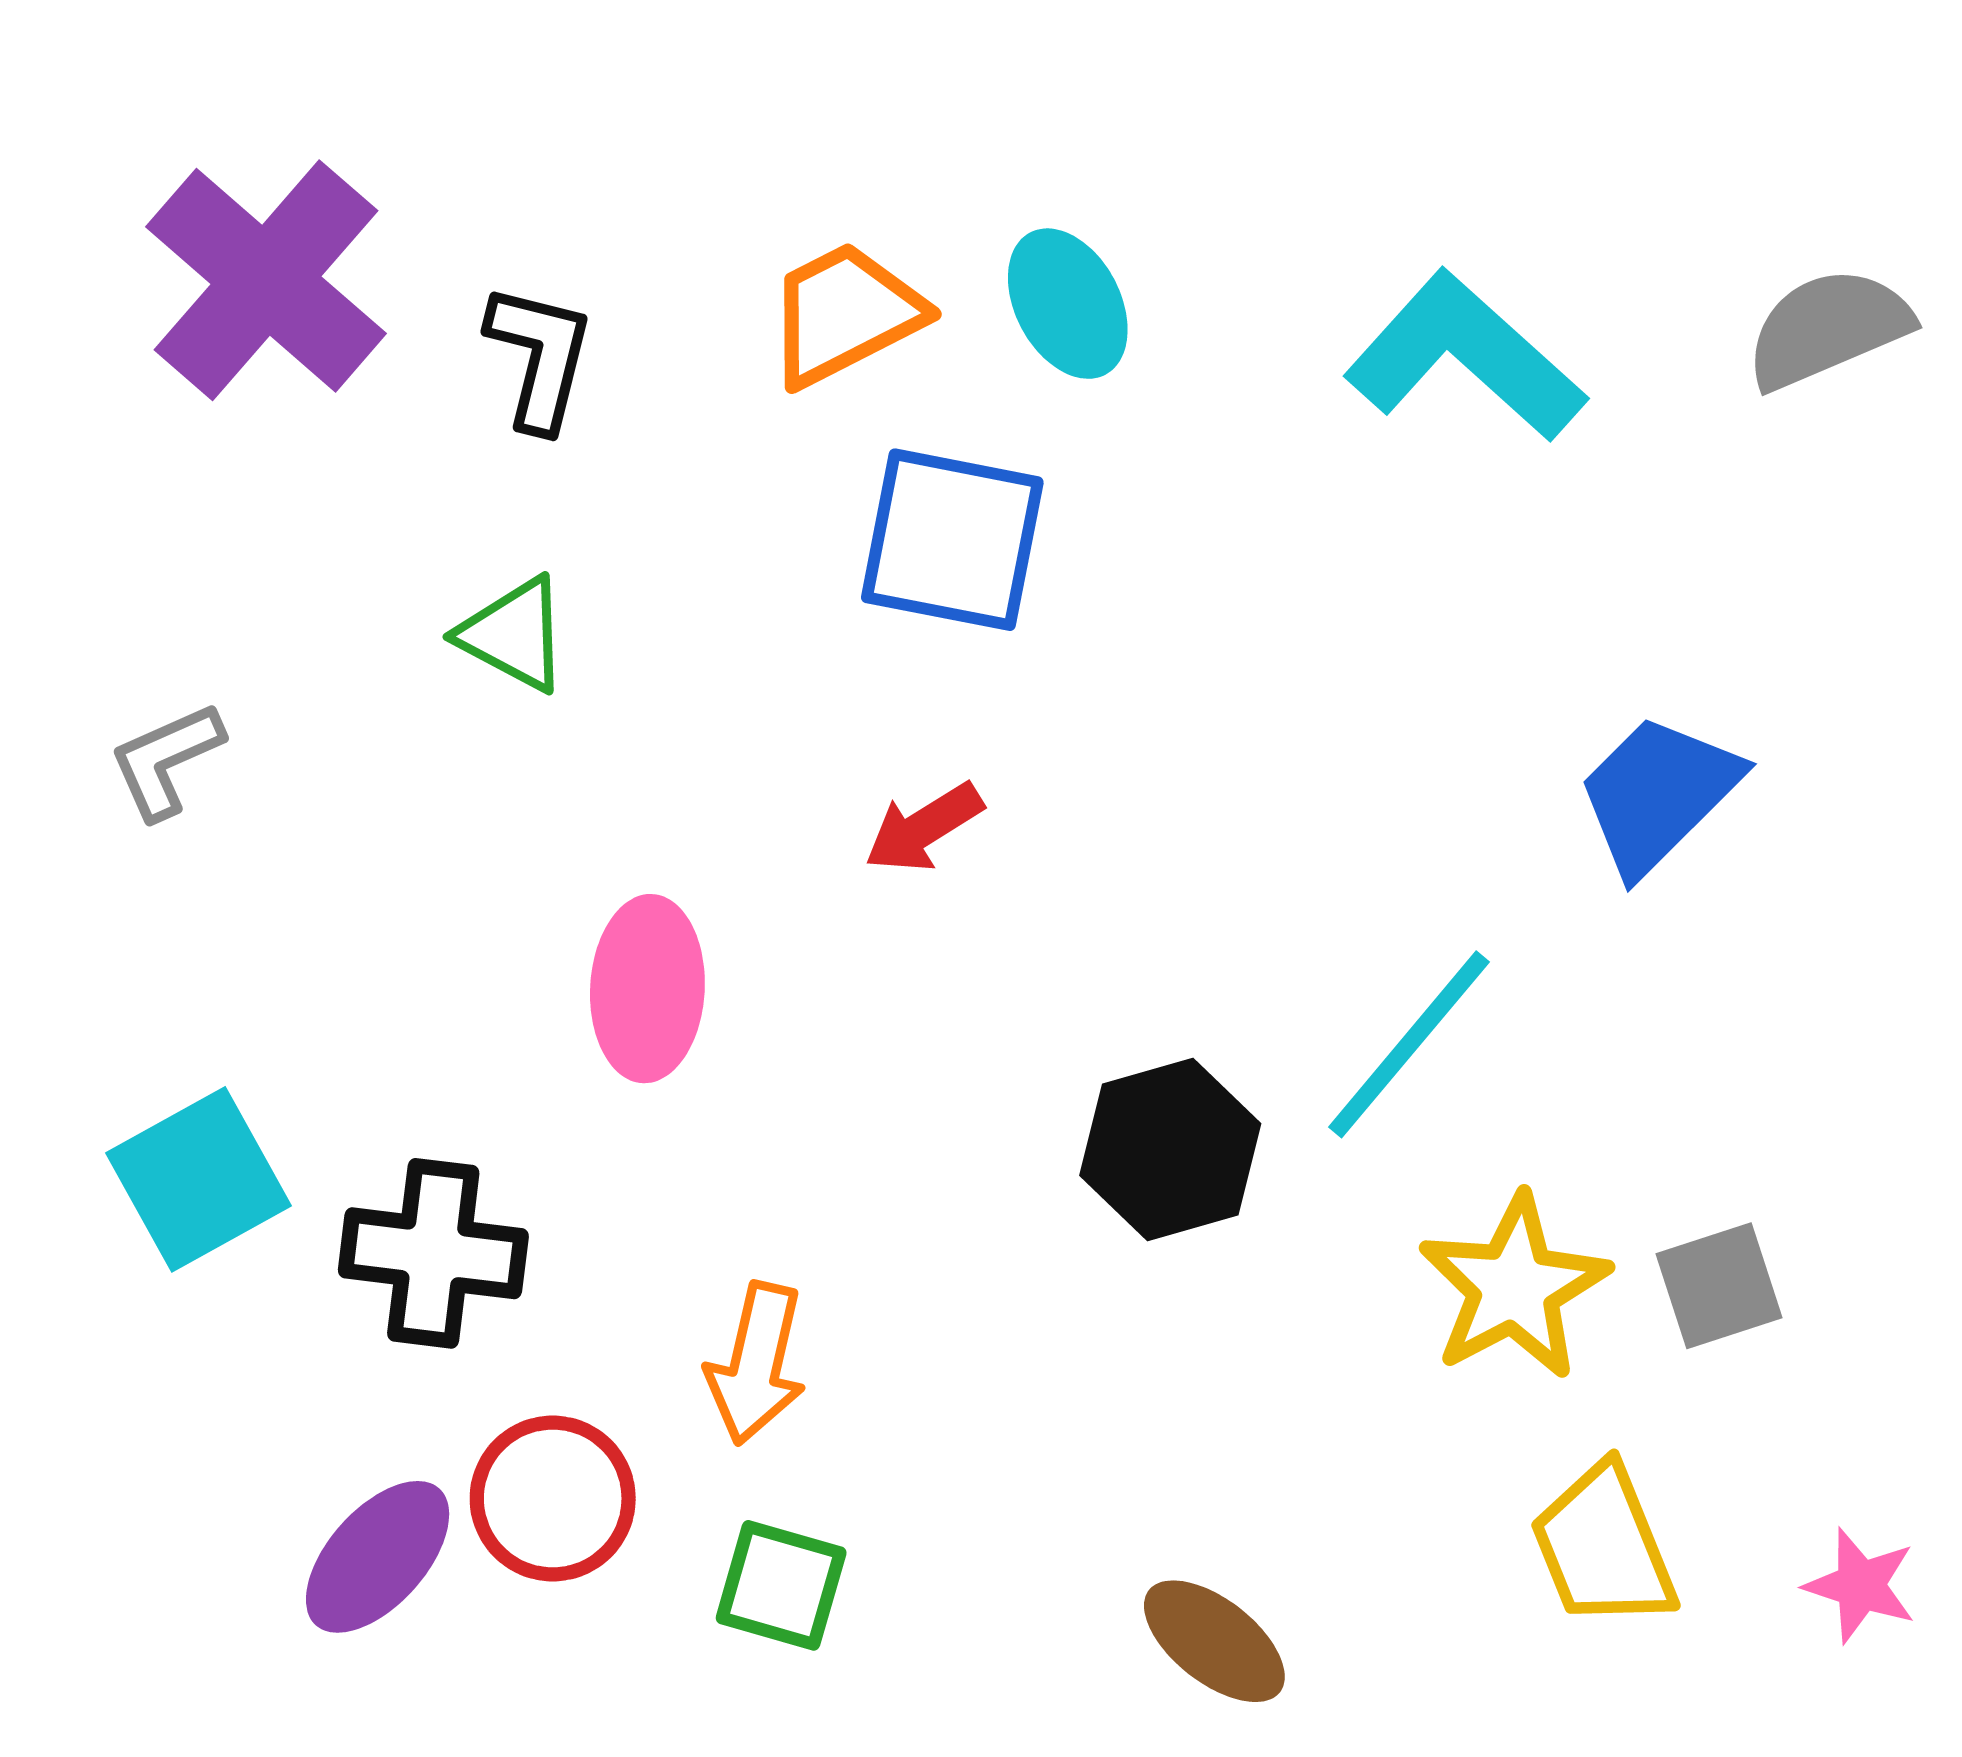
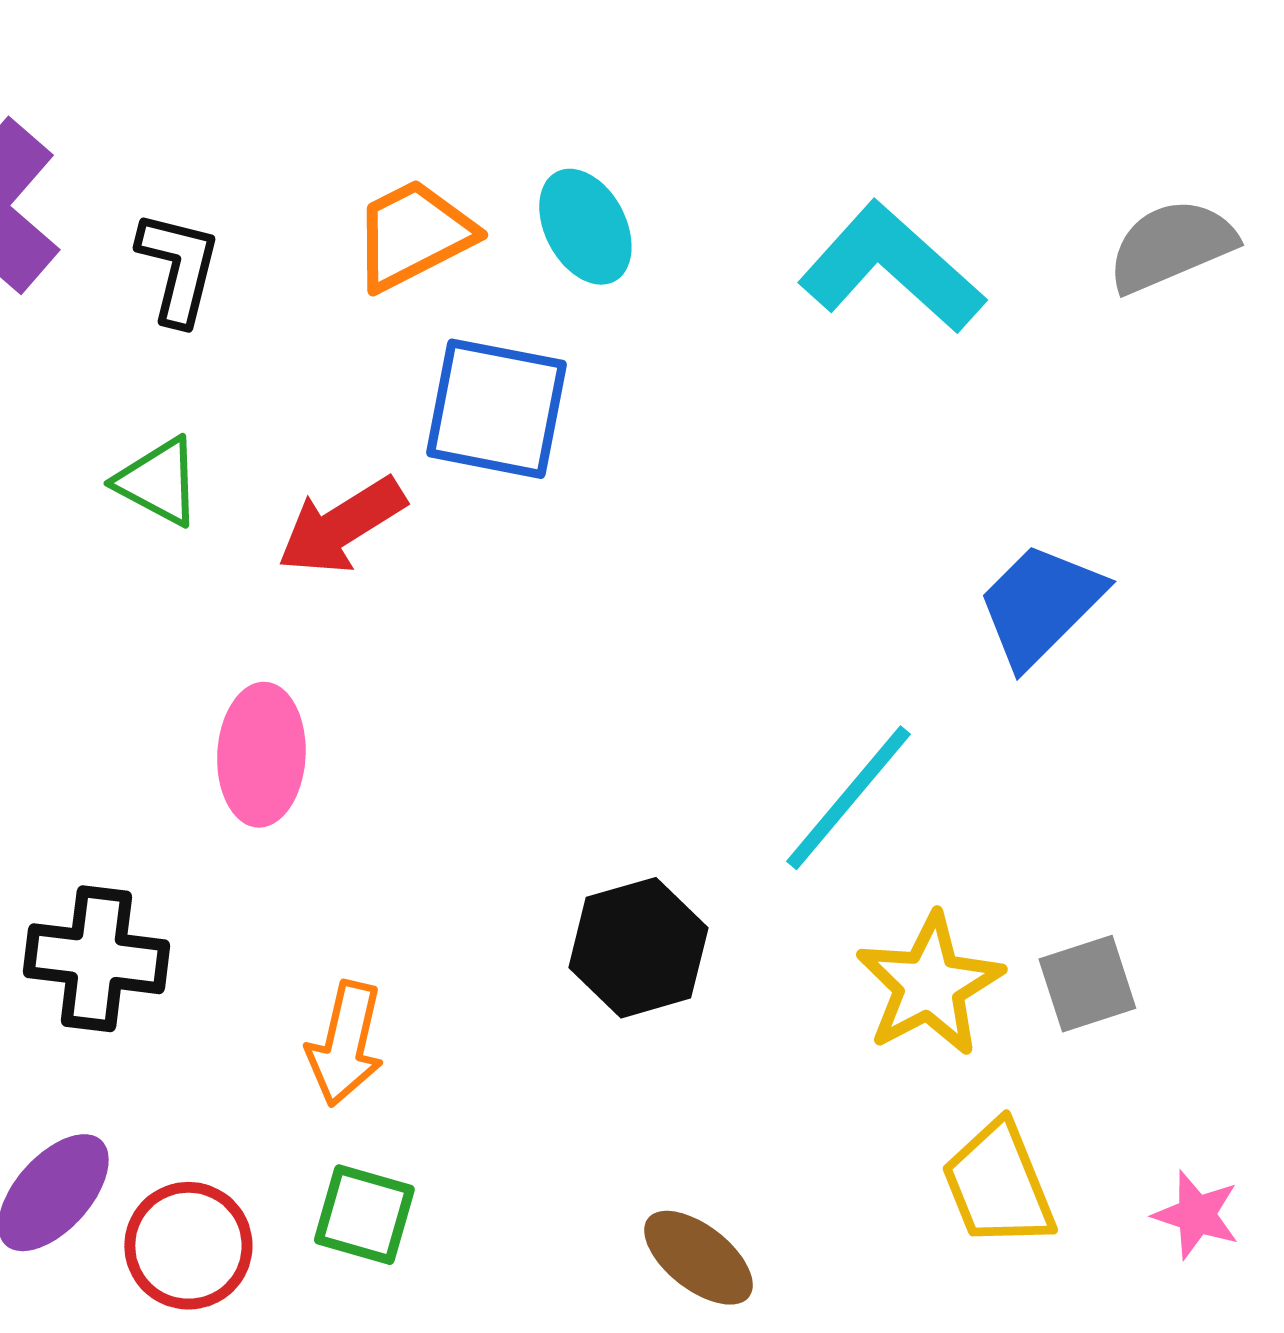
red arrow: (924, 828) -> (341, 526), moved, size x1.4
black hexagon: (1170, 1150) -> (638, 948), moved
red circle: (553, 1499) -> (188, 1246), moved

